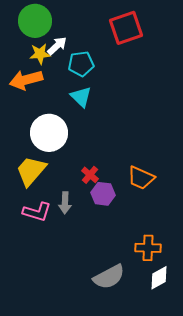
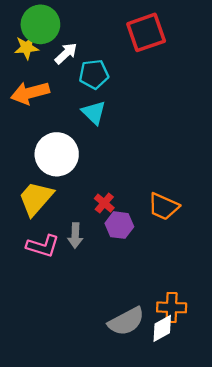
yellow star: (40, 54) -> (27, 48), moved
orange cross: (148, 248) -> (172, 307), moved
white diamond: (159, 278) -> (162, 328), moved

